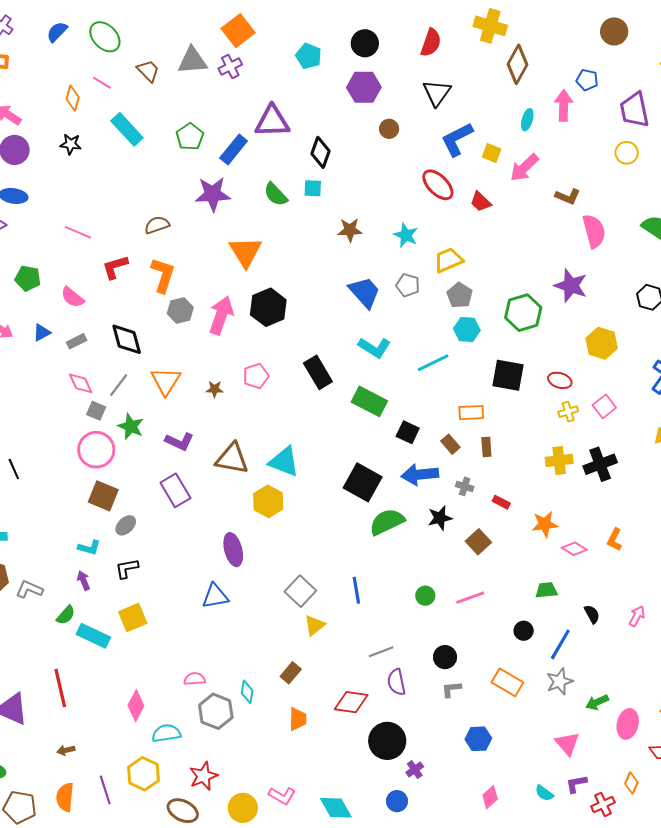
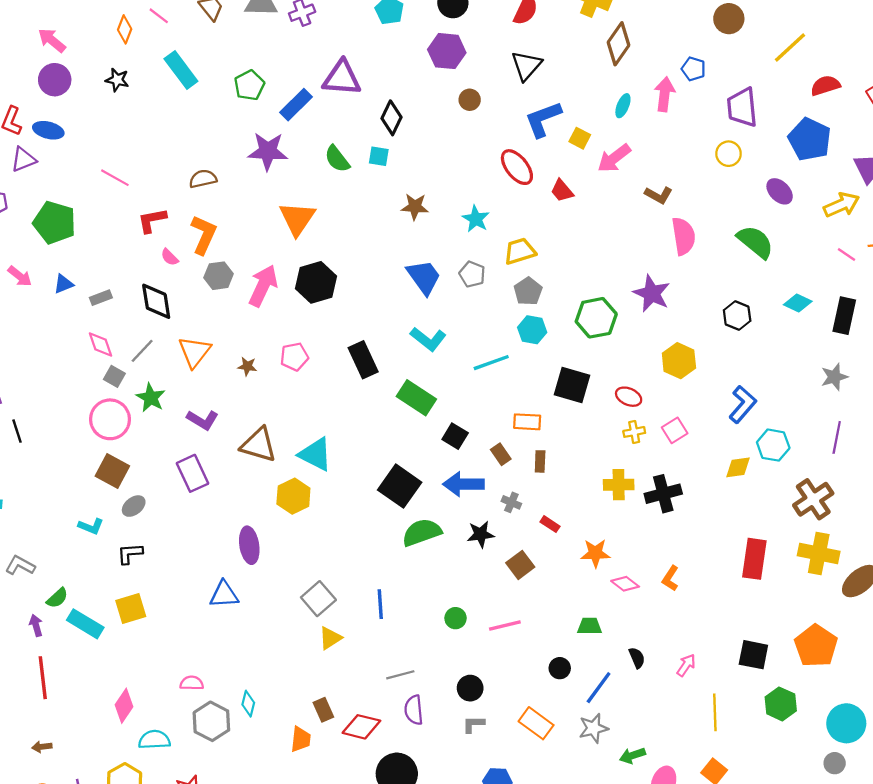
green pentagon: (28, 278) -> (54, 223), size x1.5
pink semicircle: (72, 297) -> (170, 257), moved, size x0.7
purple arrow: (84, 580) -> (36, 625), moved
brown rectangle: (291, 673) -> (323, 710), moved, turned -70

